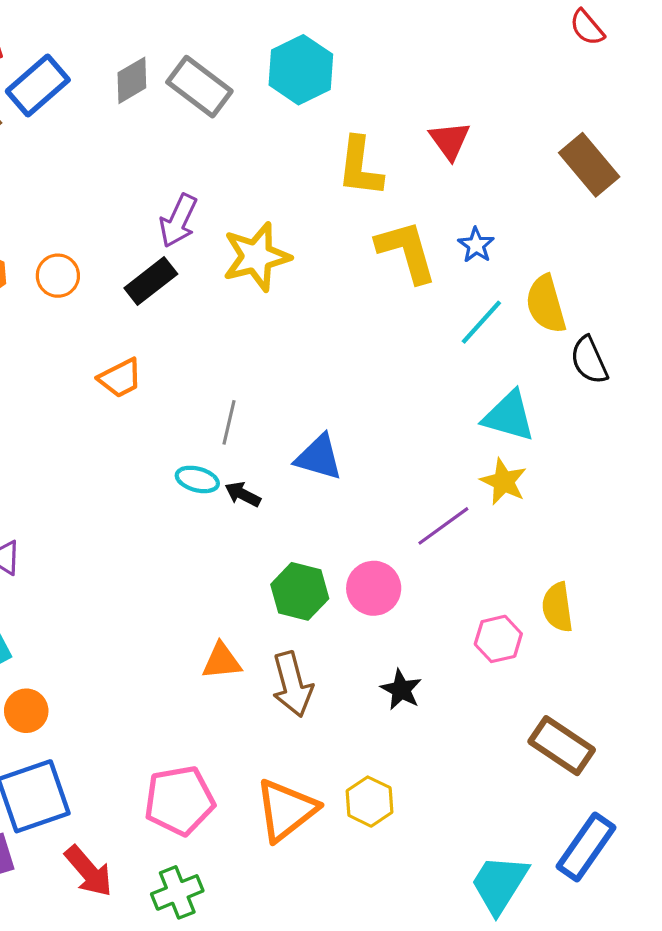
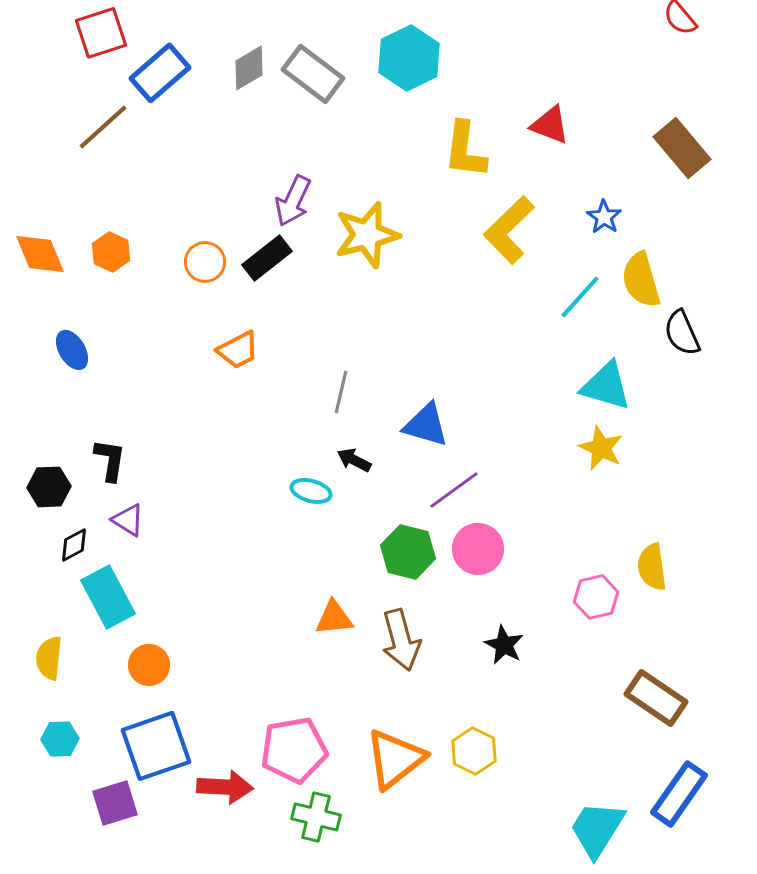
red triangle: (450, 140) -> (550, 125), turned -33
blue star: (476, 245) -> (604, 217), moved
yellow L-shape: (406, 251) -> (509, 230), turned -118
orange circle: (58, 276) -> (205, 262), moved
cyan ellipse: (197, 479) -> (311, 491), moved
purple line: (443, 526) -> (454, 490), moved
red arrow: (89, 871) -> (225, 787), moved, turned -46
green cross: (177, 892) -> (316, 817), moved, turned 36

